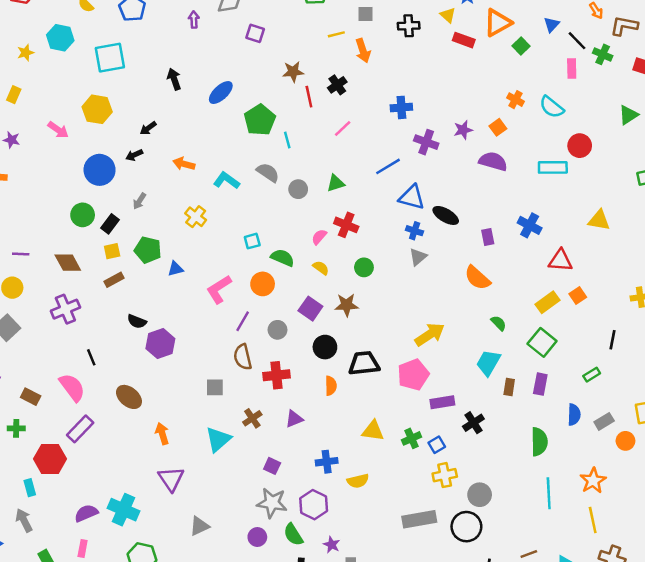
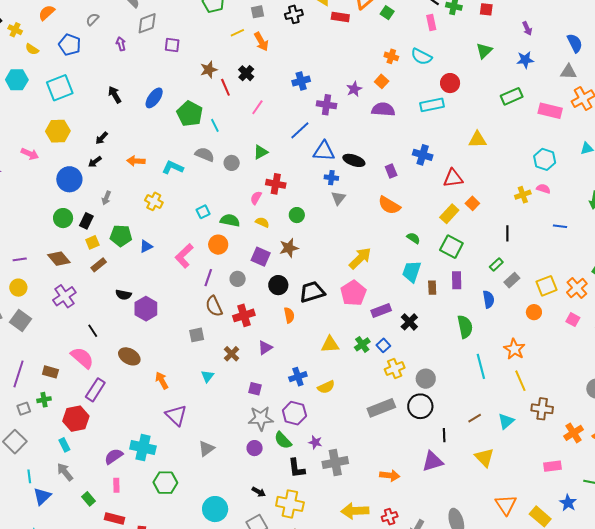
gray rectangle: (604, 421) -> (512, 280), moved
cyan triangle: (218, 439) -> (208, 376), size x0.6

